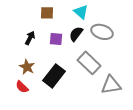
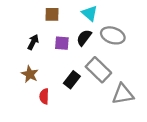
black rectangle: (54, 76) -> (72, 80), moved, size x0.7
red semicircle: (22, 87) -> (44, 96), moved, turned 48

